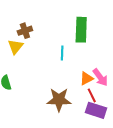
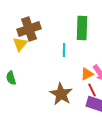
brown cross: (25, 31) -> (29, 29), size x1.6
brown star: (59, 100) -> (61, 94), turned 30

